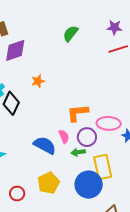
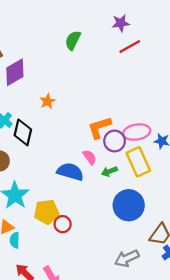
purple circle: (87, 137) -> (115, 141), moved
yellow rectangle: (103, 167) -> (138, 162), moved
yellow pentagon: (48, 183) -> (46, 212), moved, turned 30
red circle: (17, 193) -> (63, 224), moved

